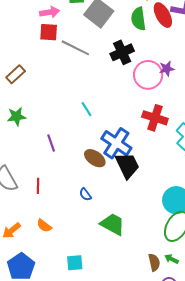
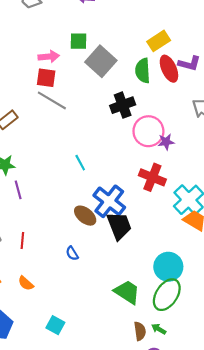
gray line: (75, 48) -> (52, 100), moved
purple star: (167, 69) -> (166, 142), moved
purple line: (51, 143) -> (18, 190), moved
green trapezoid: (113, 224) -> (127, 292), moved
cyan square: (75, 263) -> (55, 325), turned 30

